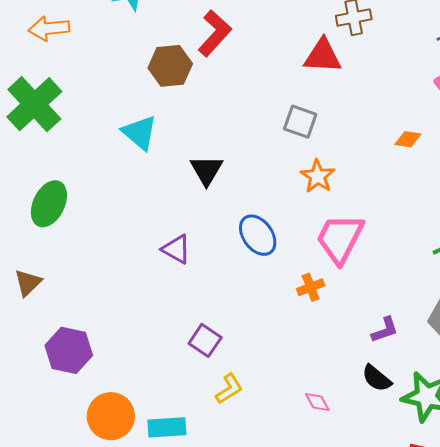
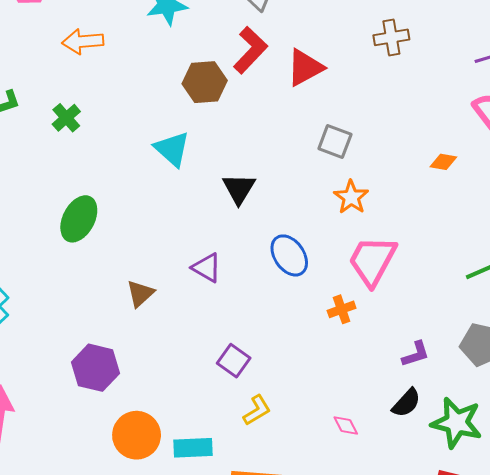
red triangle: (323, 56) -> (305, 68), moved, turned -33
green cross: (34, 104) -> (66, 118), size x0.5
brown triangle: (28, 283) -> (140, 294), moved
black semicircle: (377, 378) -> (406, 403), turned -88

